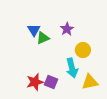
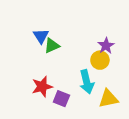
purple star: (67, 29) -> (106, 46), moved
red star: (35, 82) -> (42, 87), moved

